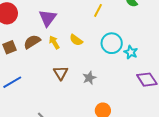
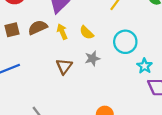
cyan star: (131, 52) -> (145, 66), moved
gray star: (89, 78) -> (92, 58), moved

